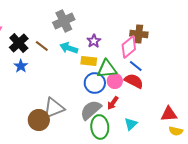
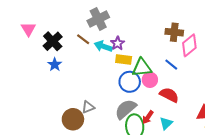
purple star: (94, 41) -> (117, 43), moved
brown line: (42, 46) -> (83, 39), moved
pink diamond: (129, 47) -> (189, 45), moved
red semicircle: (134, 81) -> (169, 95), moved
red arrow: (113, 103) -> (148, 117), moved
gray triangle: (54, 108) -> (88, 107), size x0.6

